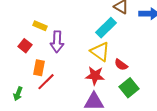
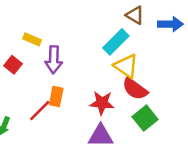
yellow triangle: (100, 52) -> (126, 66), moved
red semicircle: (121, 65) -> (135, 89), size x1.5
orange rectangle: (39, 68) -> (56, 97), moved

